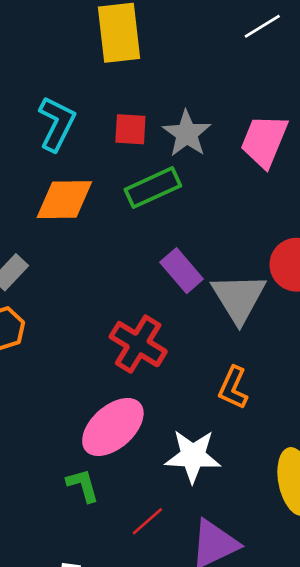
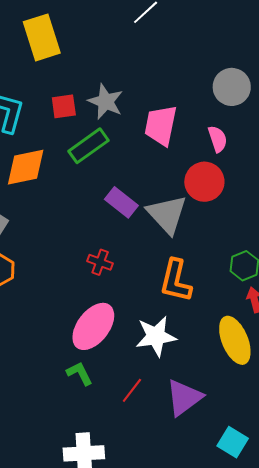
pink trapezoid: (264, 141) -> (161, 125), moved
red cross: (138, 344) -> (100, 262), size x0.6
orange L-shape: (233, 388) -> (176, 281), size x1.4

